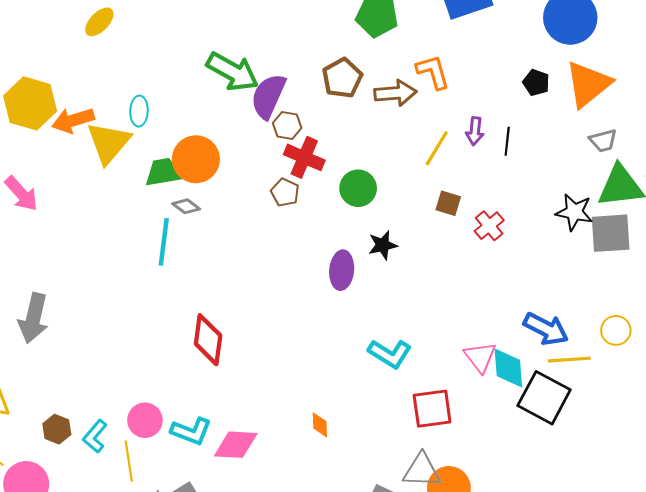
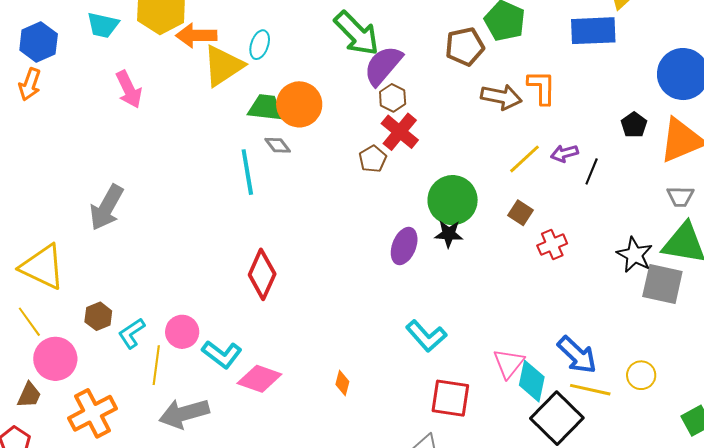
brown pentagon: (342, 78) -> (465, 47), moved
purple arrow: (475, 131) -> (564, 153), turned 52
green circle: (358, 188) -> (453, 200), moved, size x1.4
cyan line: (164, 242) -> (247, 172), turned -33

